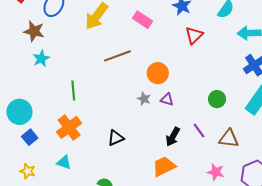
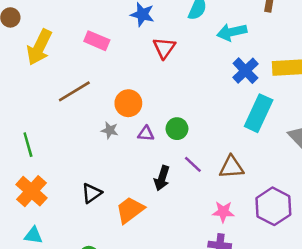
gray star: (144, 99) -> (110, 130), moved
green circle: (217, 99) -> (177, 129), moved
orange trapezoid: (164, 166) -> (130, 210), moved

